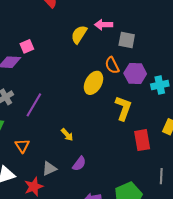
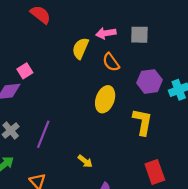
gray square: (127, 40) -> (139, 35), moved
orange semicircle: (112, 65) -> (111, 62), moved
red rectangle: (142, 140) -> (155, 172), moved

